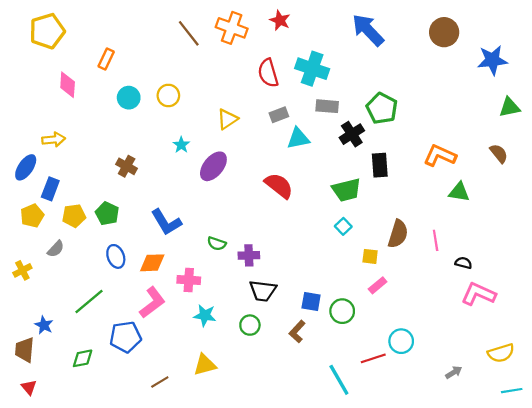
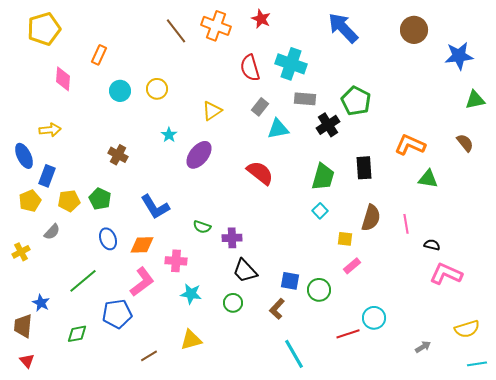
gray rectangle: (279, 115) -> (260, 107), turned -30
black rectangle: (380, 165) -> (364, 168), moved
blue ellipse: (26, 167) -> (24, 156), turned -60
green trapezoid: (346, 190) -> (323, 177), turned -60
black trapezoid: (263, 291) -> (245, 271), turned 40
cyan line: (339, 380) -> (294, 354), moved

